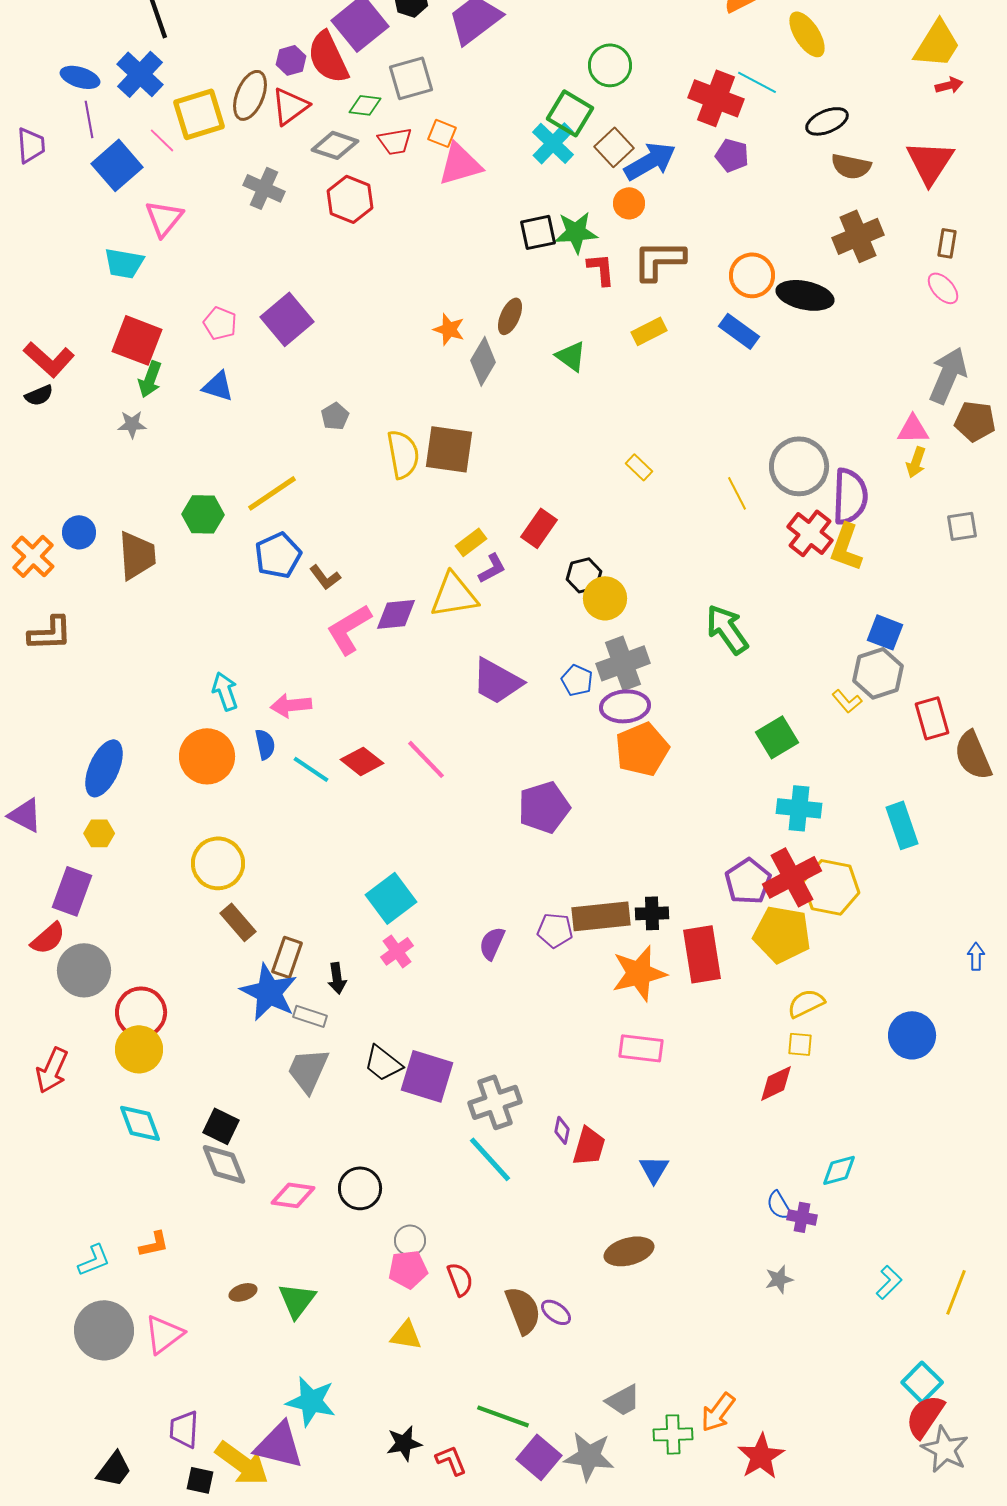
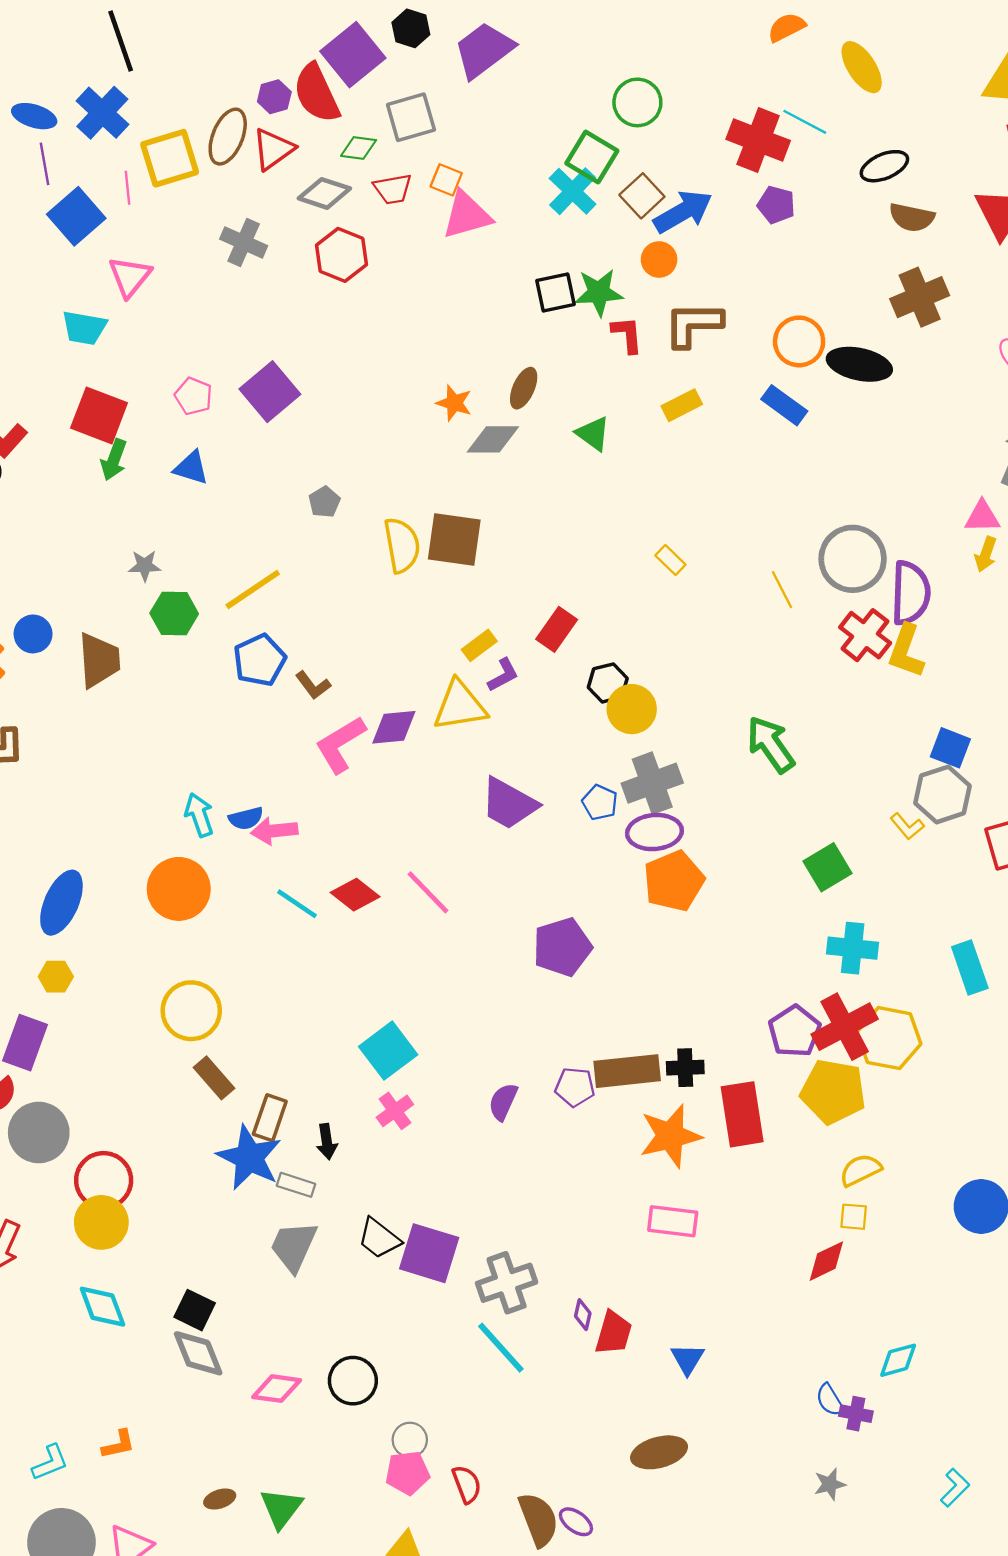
pink line: (162, 140) -> (128, 188), turned 40
gray diamond: (483, 361) -> (493, 439), turned 60
gray star: (132, 424) -> (145, 566), moved
blue semicircle: (265, 744) -> (246, 818), moved, turned 88

